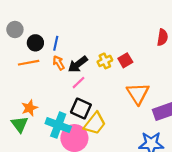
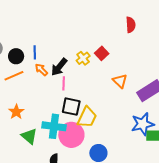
pink line: (79, 83) -> (64, 83), turned -32
orange triangle: (138, 93) -> (120, 81), size x0.7
orange star: (29, 108) -> (16, 112), moved
green triangle: (20, 124) -> (29, 136), moved

